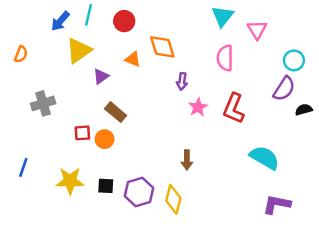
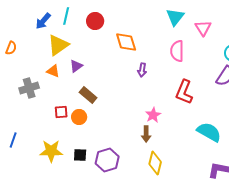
orange triangle: (133, 59) -> (53, 71), moved
pink star: (198, 107) -> (153, 115), moved
yellow diamond: (173, 199) -> (155, 163), moved

